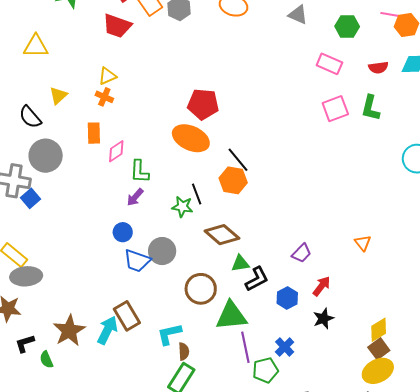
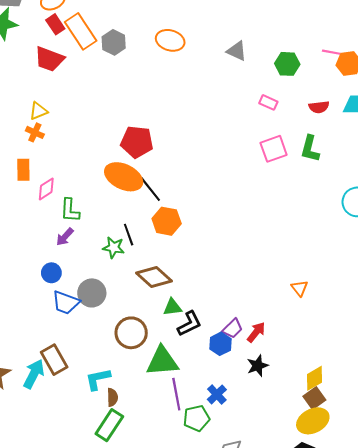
pink rectangle: (329, 64) -> (268, 102), size x0.7
black line: (238, 160) -> (150, 189), moved
purple trapezoid: (302, 253) -> (233, 329), moved

